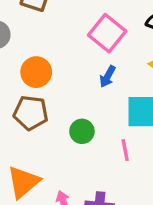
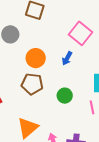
blue arrow: (108, 77) -> (67, 58), moved

